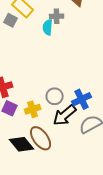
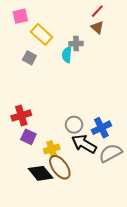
gray square: (11, 20) -> (29, 58), moved
yellow cross: (33, 109) -> (52, 149), moved
black arrow: (65, 115) -> (84, 144), turned 70

